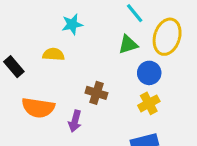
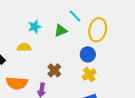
green triangle: (128, 44) -> (61, 31), moved
brown cross: (96, 93) -> (54, 70), turned 32

